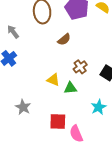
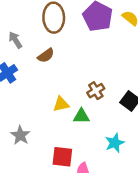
brown semicircle: (64, 39) -> (46, 56), moved
yellow triangle: (53, 80) -> (61, 104), turned -40

